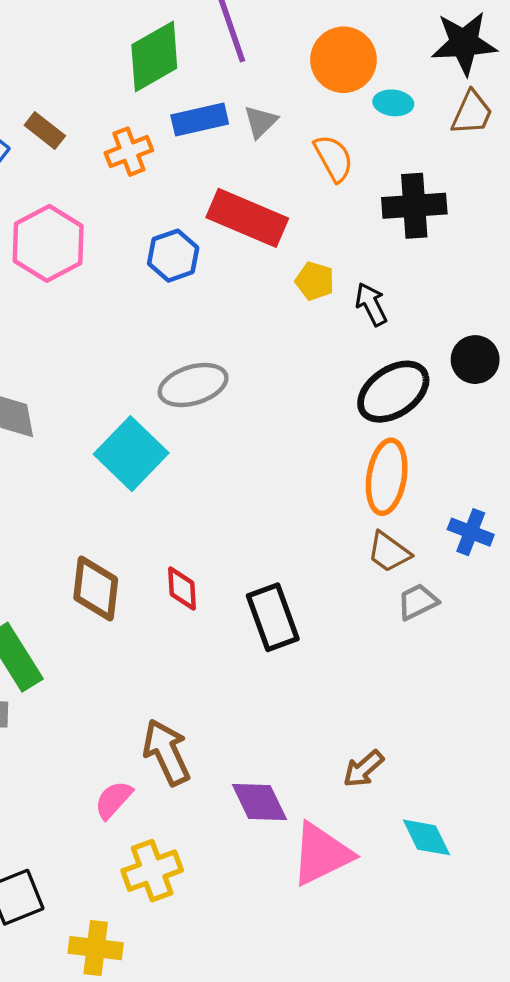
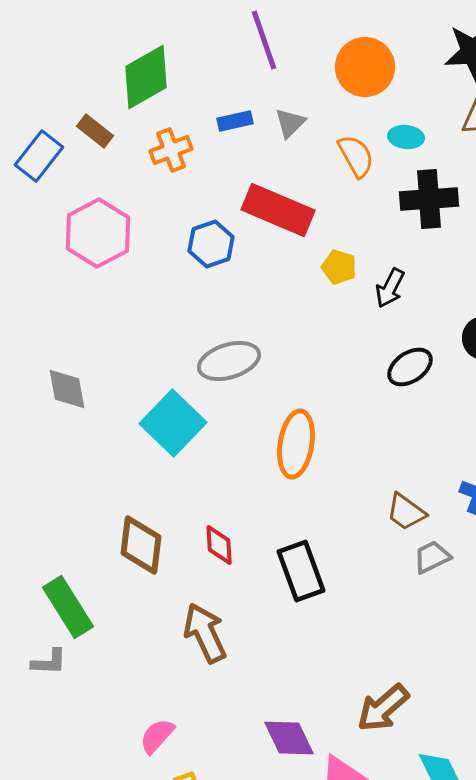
green diamond: (154, 56) -> (146, 77), moved
cyan ellipse: (393, 103) -> (406, 137), moved
blue rectangle: (200, 119) -> (235, 121), size x0.7
black arrow: (371, 304) -> (390, 288), turned -126
black ellipse: (393, 392) -> (410, 367), size x0.7
orange ellipse: (387, 477) -> (296, 444), moved
brown arrow: (167, 752) -> (205, 633), moved
brown arrow: (363, 769) -> (383, 708), size x1.4

